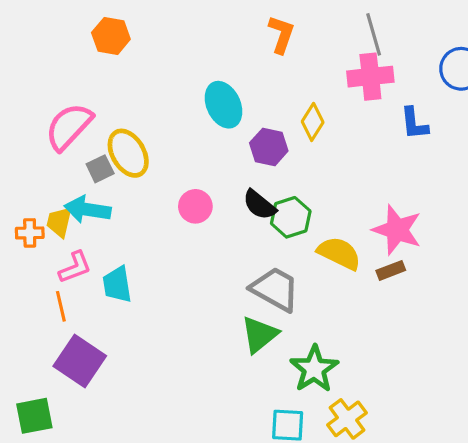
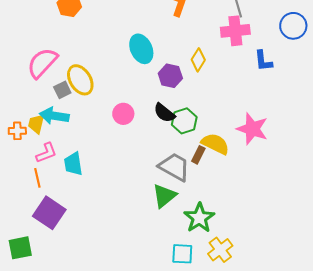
brown rectangle: (391, 270) -> (198, 155), moved, turned -42

